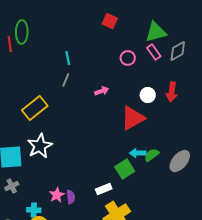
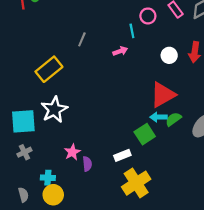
cyan line: (68, 58) -> (132, 31), moved
red triangle: (133, 118) -> (163, 95), moved
pink star: (57, 195) -> (72, 152), moved

